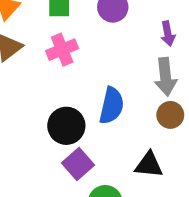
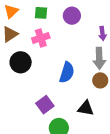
black circle: (66, 126) -> (21, 62), moved

